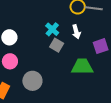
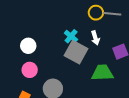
gray square: (57, 45) -> (76, 52), size x1.6

